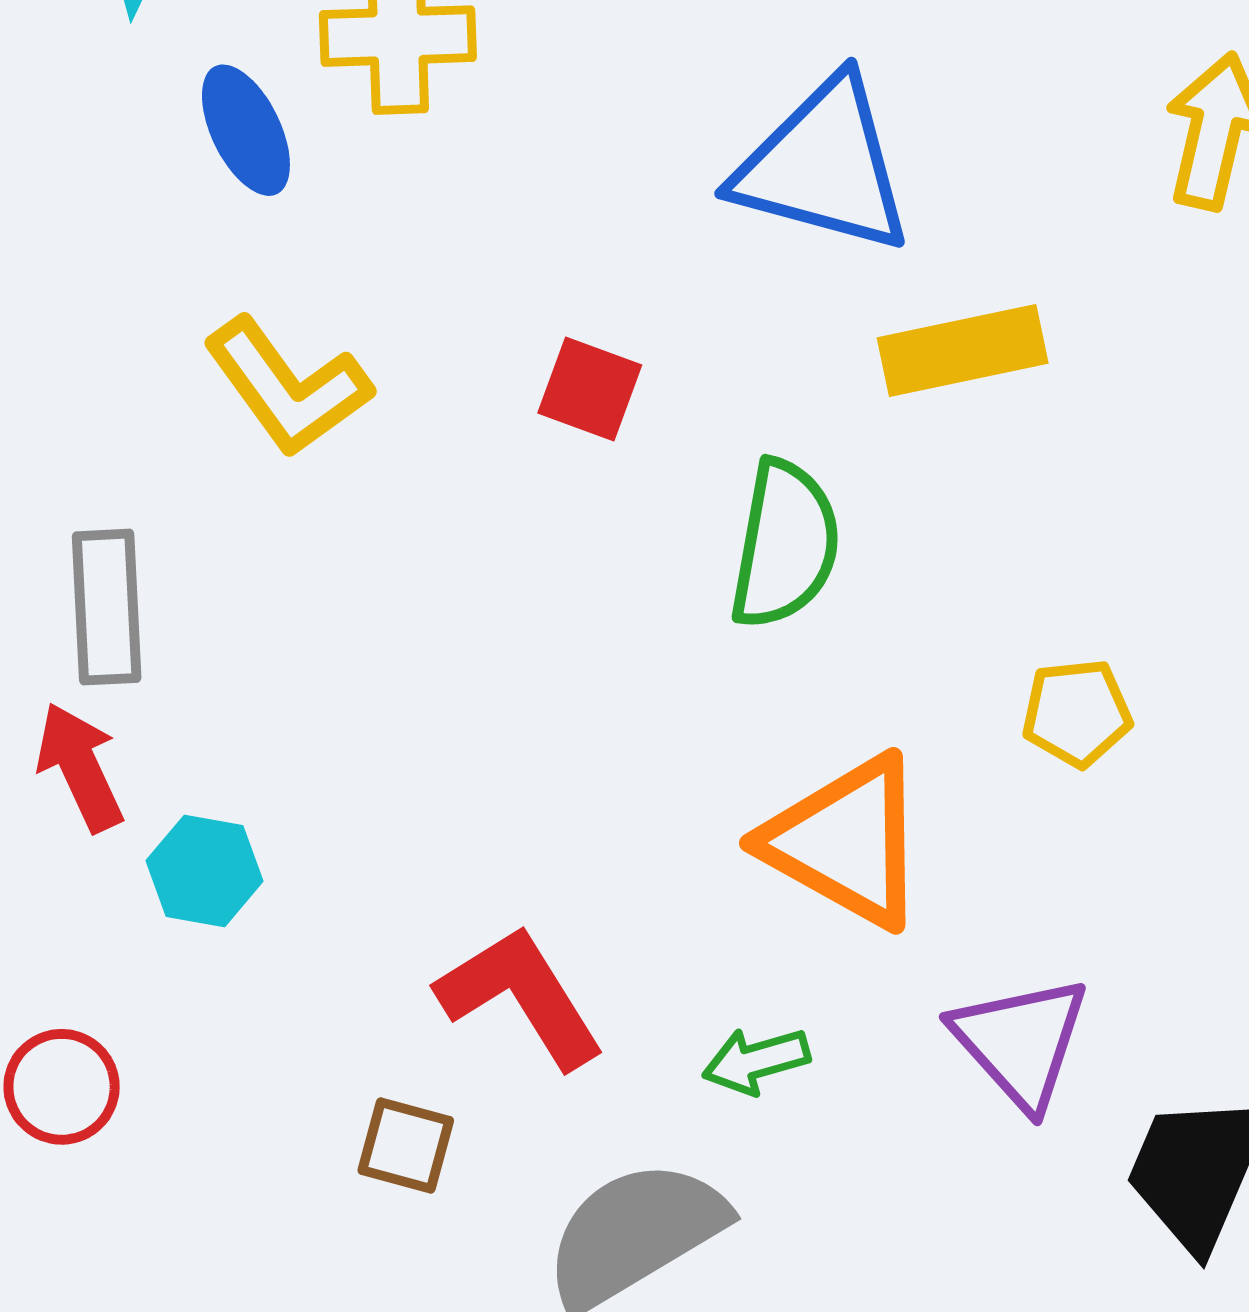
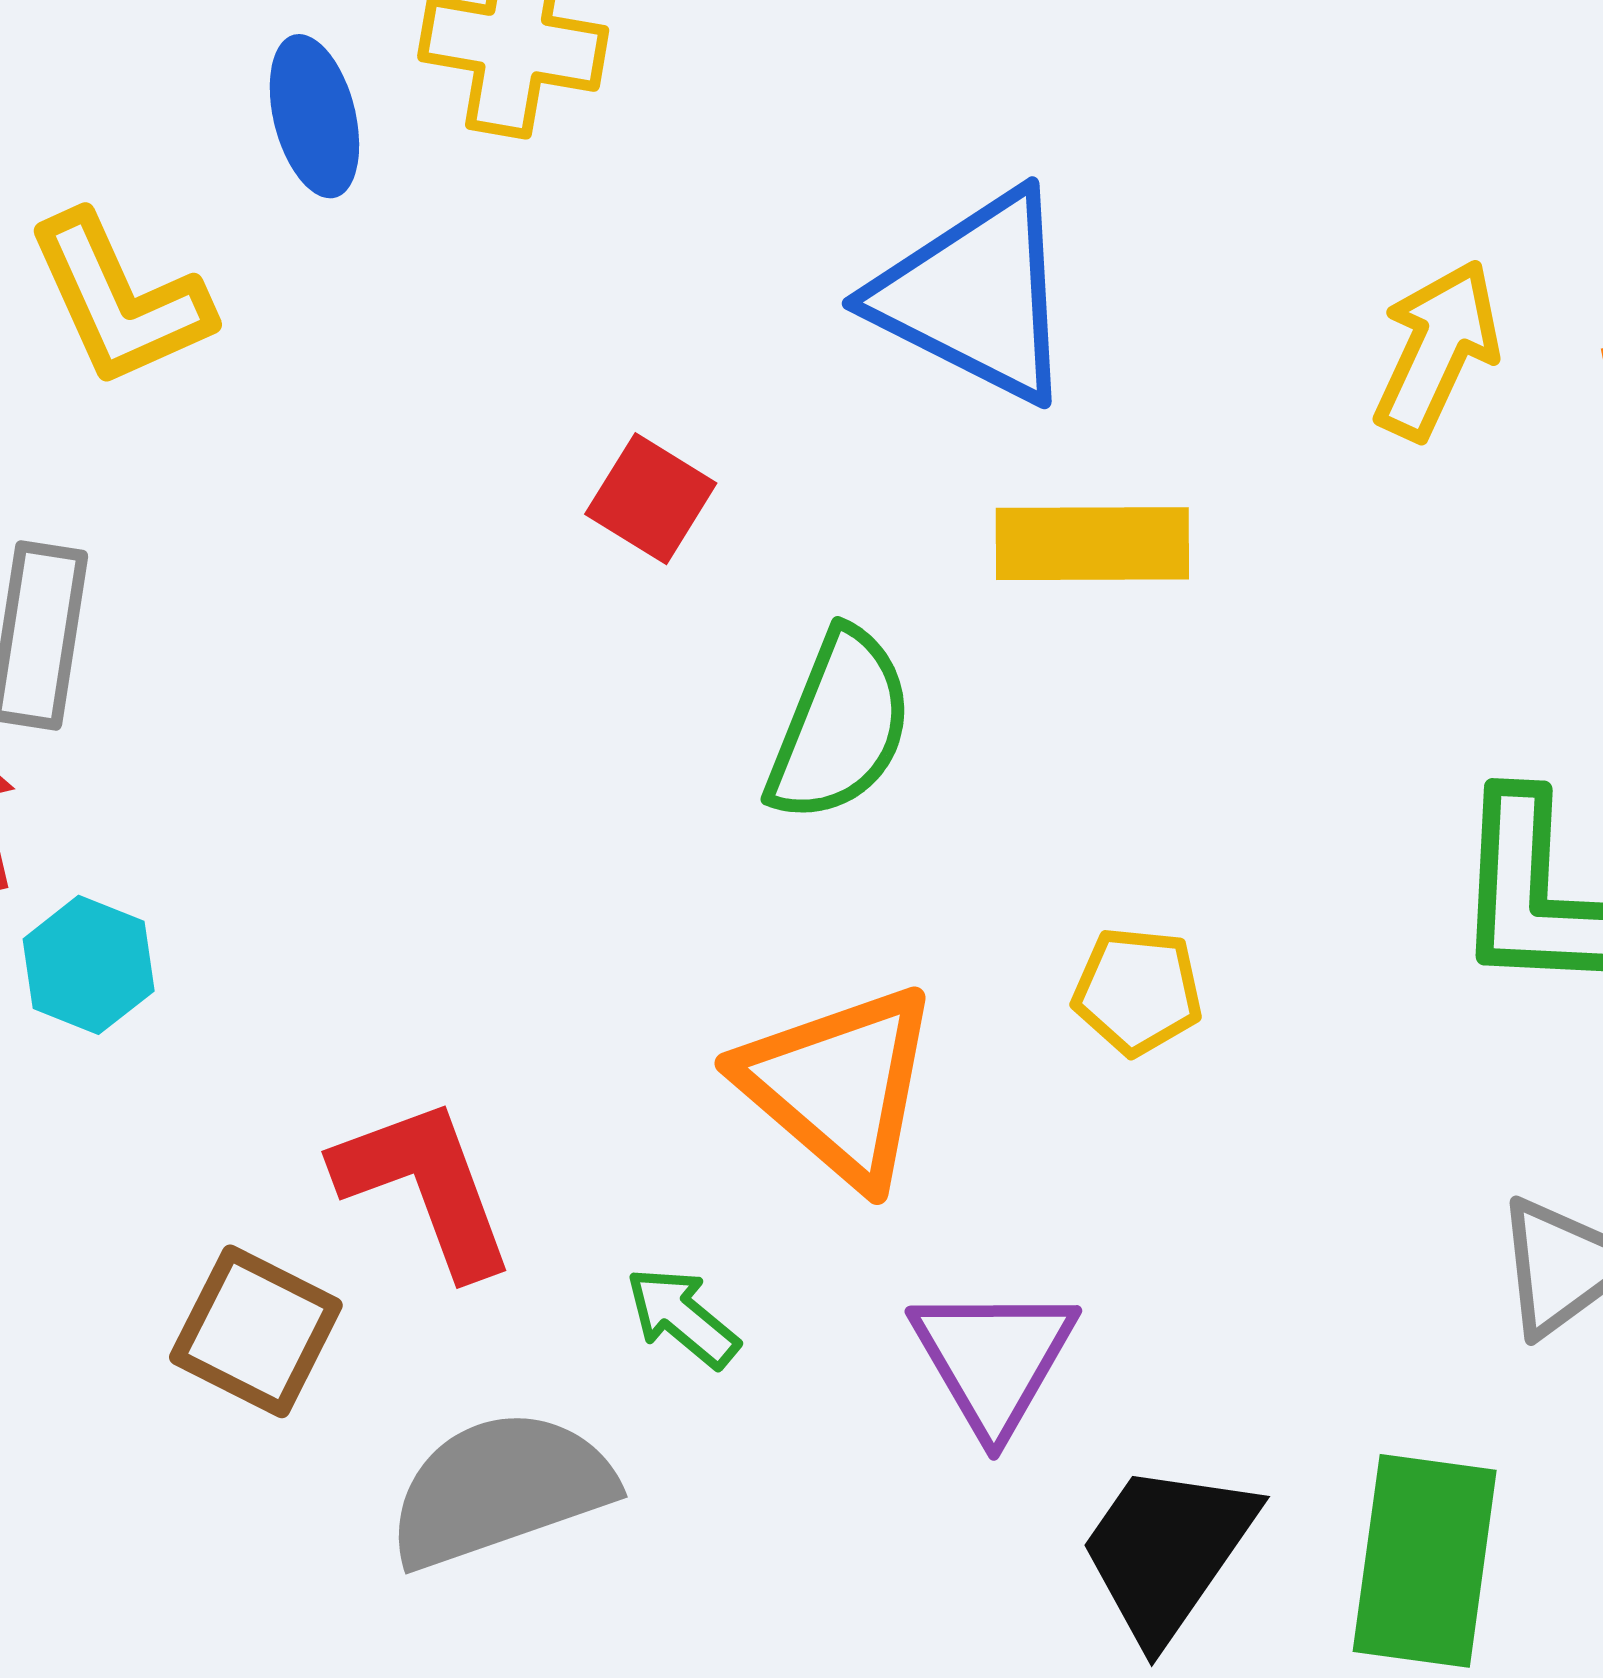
yellow L-shape: (287, 387) -> (119, 300), moved
green arrow: (756, 1061) -> (682, 1317), turned 44
brown square: (406, 1145) -> (256, 1331), size x1.4

